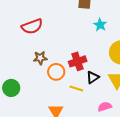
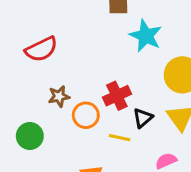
cyan star: (100, 25) -> (146, 36), size x1.5
green circle: (11, 88) -> (30, 136), moved

